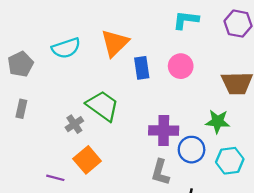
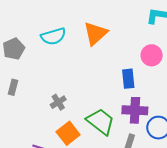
blue rectangle: (142, 68) -> (128, 79), moved
green trapezoid: (103, 106) -> (101, 122), moved

